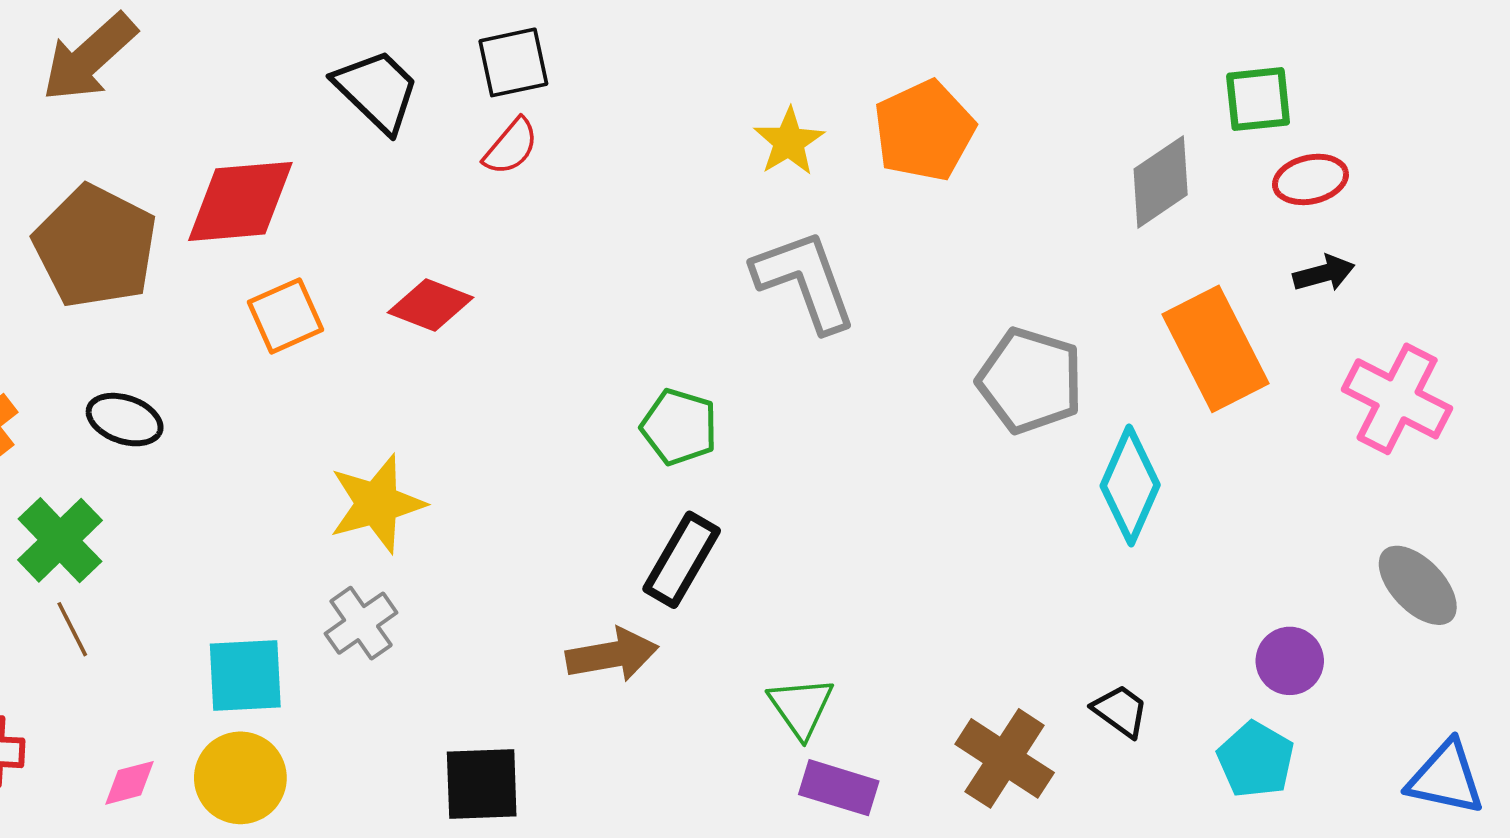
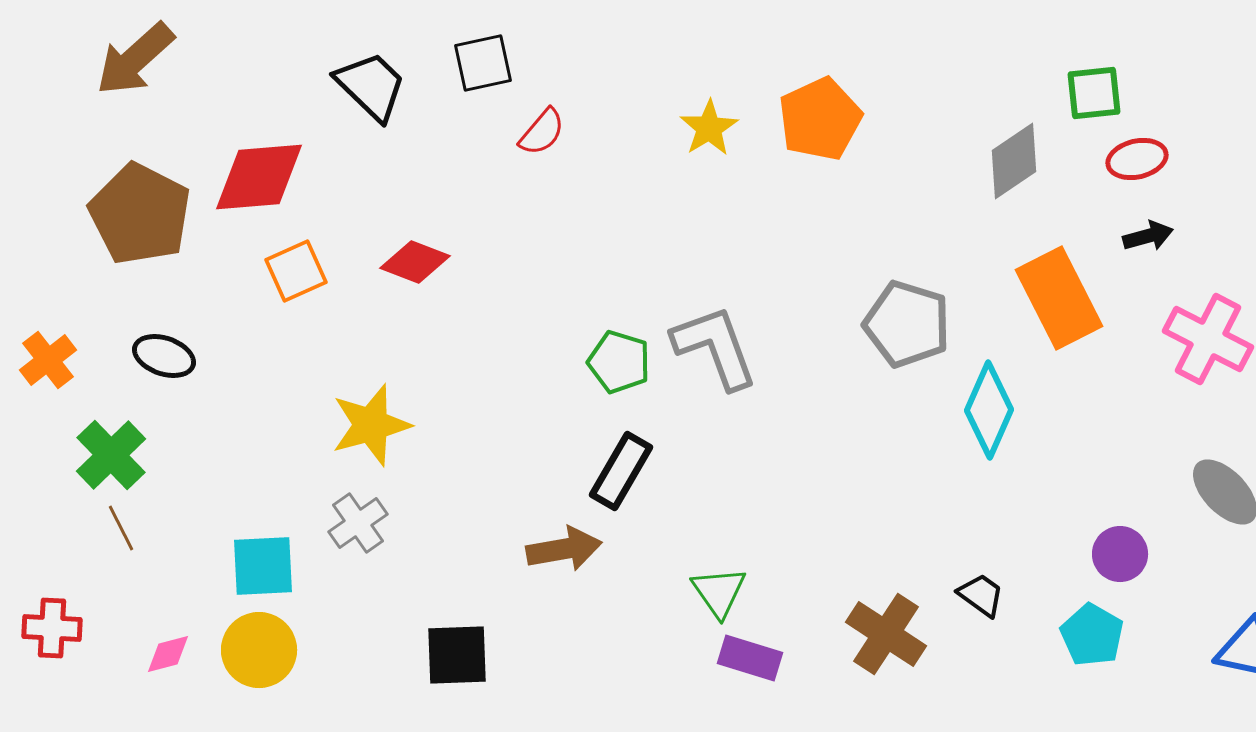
red semicircle: (511, 147) -> (542, 132), moved
gray L-shape: (805, 281) -> (715, 347), moved

